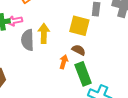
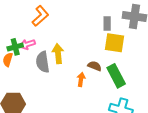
yellow square: (79, 26) -> (114, 43), moved
green rectangle: (83, 74) -> (116, 76), moved

